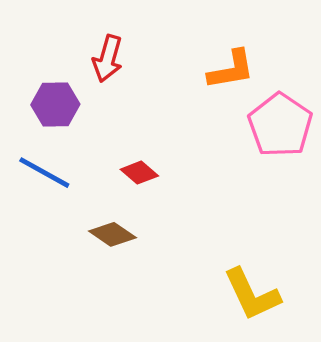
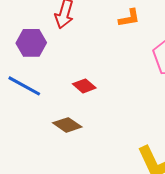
orange L-shape: (231, 70) -> (129, 18), moved, size x0.7

